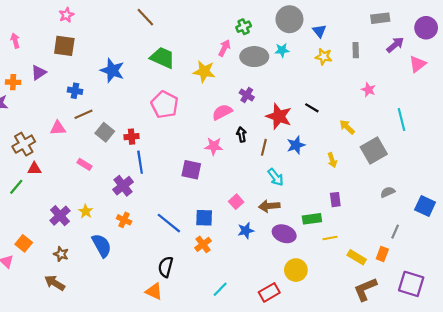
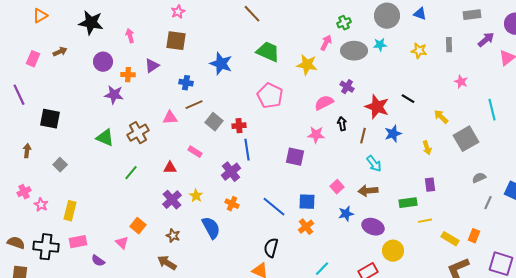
blue triangle: (319, 31) -> (420, 14), moved, turned -32
red triangle: (34, 169) -> (170, 168), moved
gray line: (395, 232) -> (488, 203), moved
purple ellipse: (284, 234) -> (373, 227), moved

